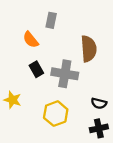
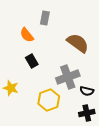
brown semicircle: (89, 49) -> (78, 43), turned -50
gray cross: (65, 74) -> (68, 77), moved, turned -30

